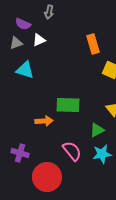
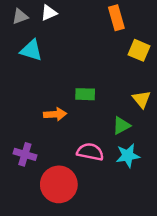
green rectangle: (68, 105) -> (85, 94), size x0.7
pink semicircle: (72, 151) -> (90, 152), turned -40

